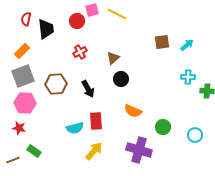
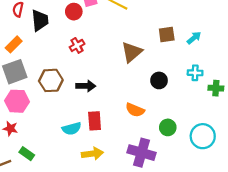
brown triangle: (113, 58) -> (132, 52), moved, size x1.5
black circle: (121, 79) -> (159, 80), moved
black arrow: (88, 89) -> (86, 86), turned -60
cyan circle: (195, 135) -> (203, 136), size x1.5
yellow arrow: (94, 151) -> (92, 154), turned 42

